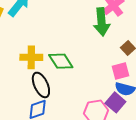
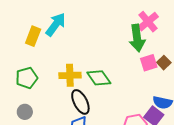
pink square: (121, 71) -> (149, 63), moved

